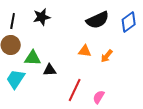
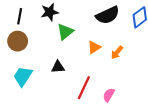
orange triangle: (85, 51) -> (94, 47), turned -40
green triangle: (33, 58) -> (65, 32), moved, turned -42

